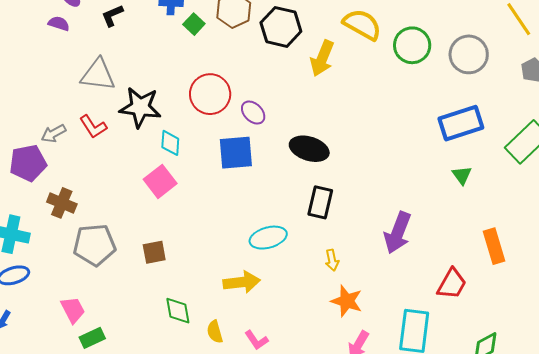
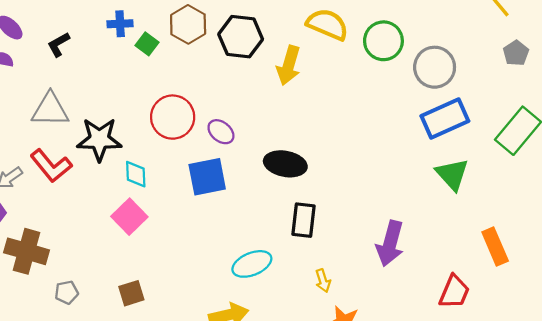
gray circle: (469, 54) -> (435, 67), moved
red L-shape: (93, 127) -> (51, 166), size x1.4
green triangle: (462, 175) -> (452, 174), size x1.6
brown cross: (62, 203) -> (27, 251), size x1.4
gray pentagon: (94, 245) -> (67, 292), size x0.5

